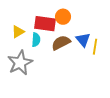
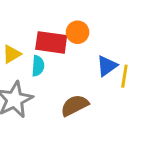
blue triangle: (83, 40) -> (107, 66), turned 35
brown semicircle: (61, 43) -> (75, 105), moved

